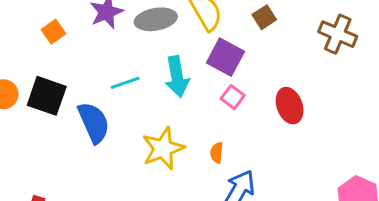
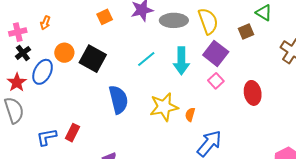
cyan line: (125, 83) -> (146, 59), turned -30
blue semicircle: (94, 123) -> (118, 100), moved
orange semicircle: (217, 153) -> (190, 115), moved

